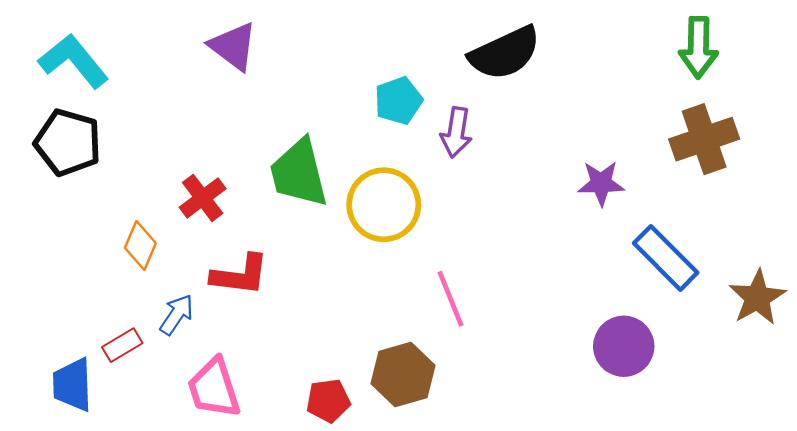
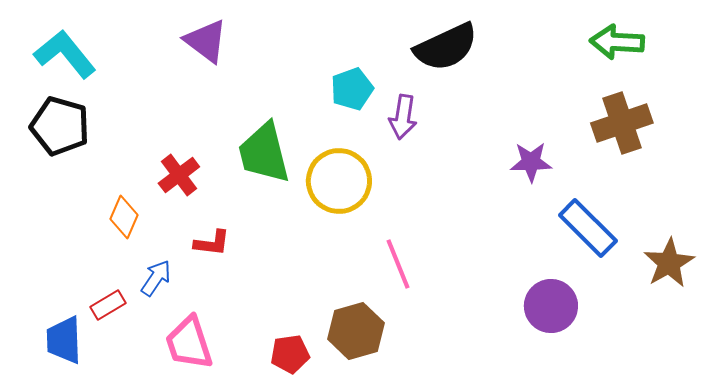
green arrow: (698, 47) -> (617, 42), turned 92
red L-shape: (240, 275) -> (212, 243), size x0.7

